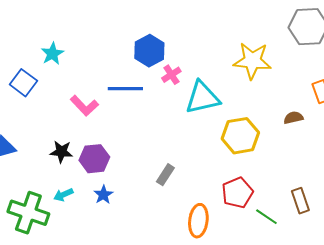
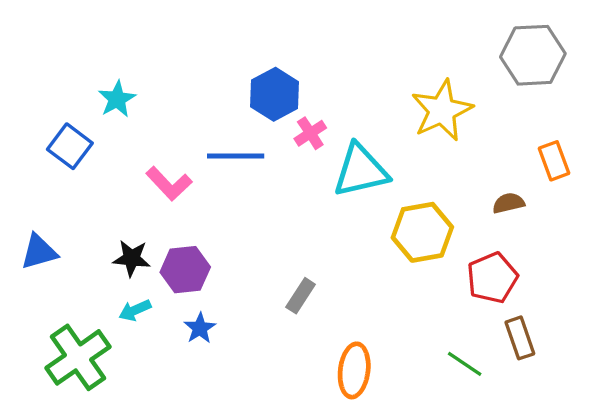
yellow star: (252, 61) -> (442, 110), turned -30
red pentagon: (237, 193) -> (492, 278), moved
cyan arrow: (63, 195) -> (135, 310), moved
green cross: (28, 213) -> (78, 357), turned 36

